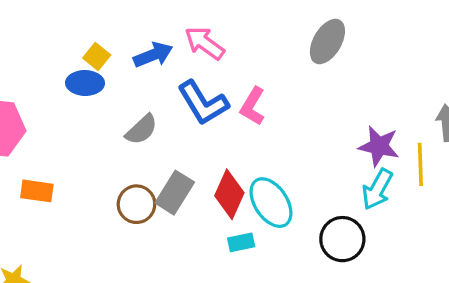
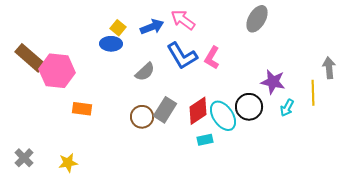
purple star: (379, 146) -> (273, 82), moved
cyan arrow: (377, 189) -> (287, 108), size x0.7
red diamond: (229, 194) -> (198, 111), turned 32
black circle: (342, 239) -> (249, 107), moved

